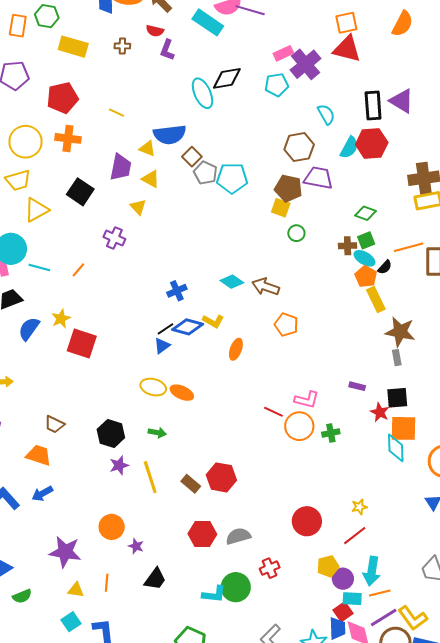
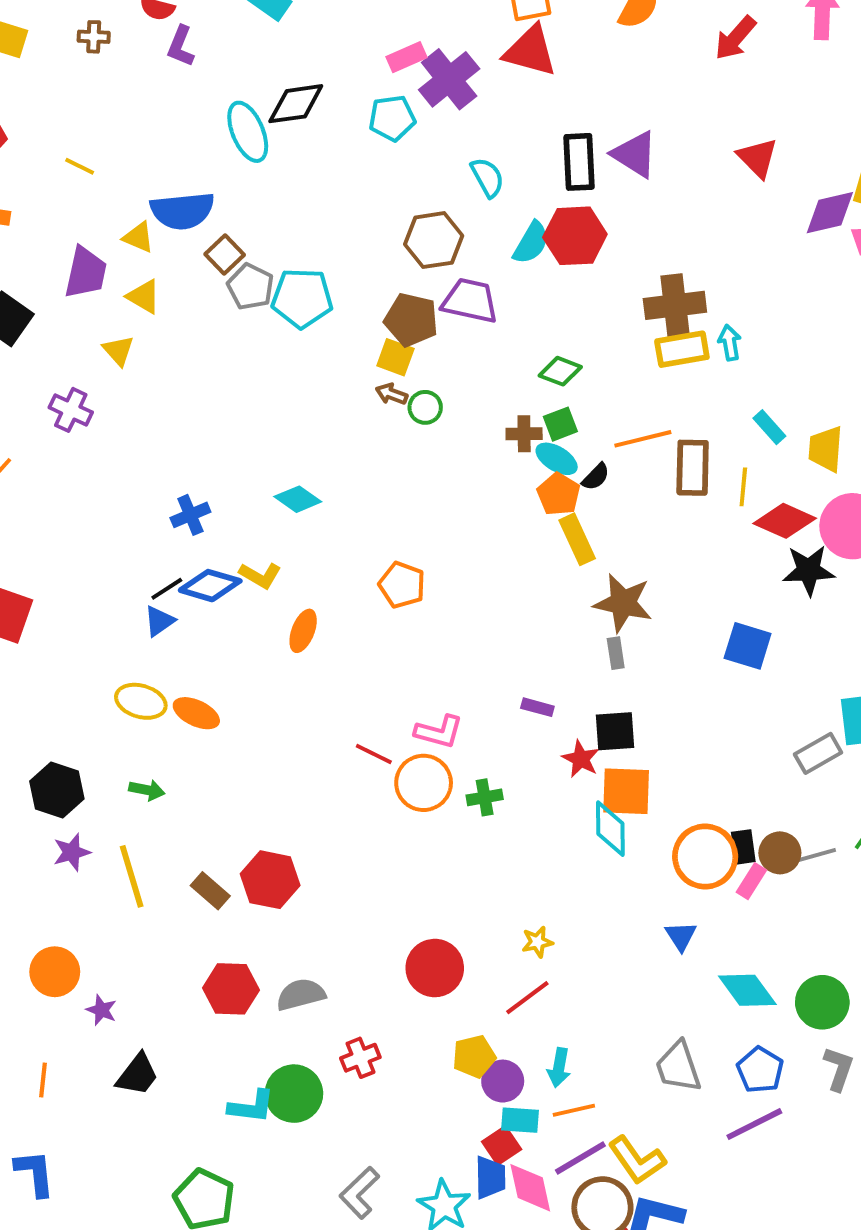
brown arrow: (266, 287) -> (391, 394), moved, size x0.6
cyan arrow: (372, 571) -> (559, 1068), size x0.7

